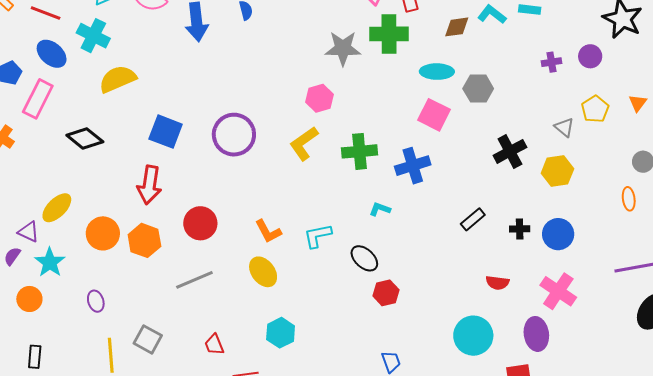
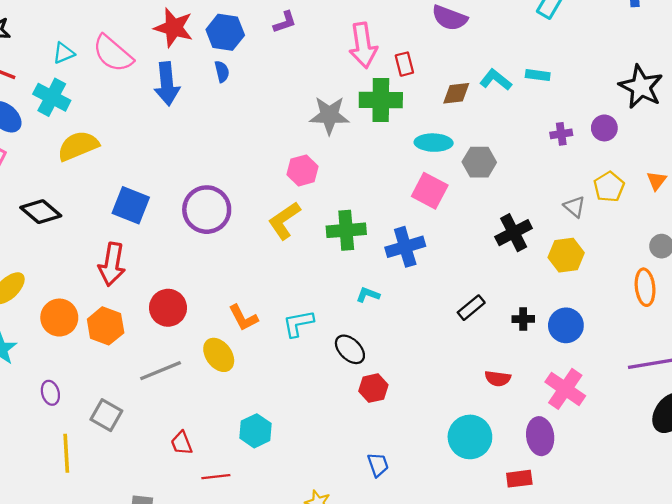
orange ellipse: (629, 199) -> (645, 287), size x1.4
yellow ellipse: (263, 272) -> (219, 355), moved
gray square: (148, 339) -> (106, 415), moved

